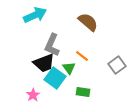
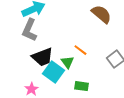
brown semicircle: (88, 22) -> (101, 14), moved
gray L-shape: (52, 45) -> (29, 30), moved

